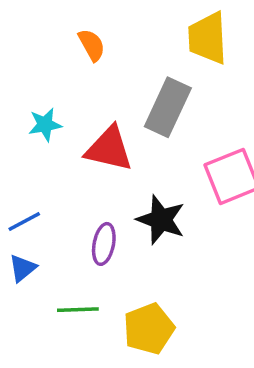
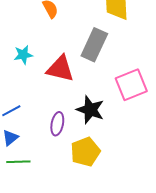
green line: (78, 310) -> (18, 162), moved
yellow pentagon: (149, 329) -> (85, 152), moved

